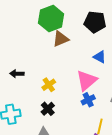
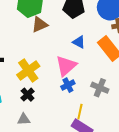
yellow cross: (49, 85) -> (28, 71), size x1.6

